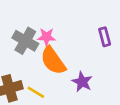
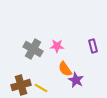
pink star: (46, 37) -> (57, 46), moved
orange semicircle: (53, 61) -> (65, 69), moved, size x0.7

